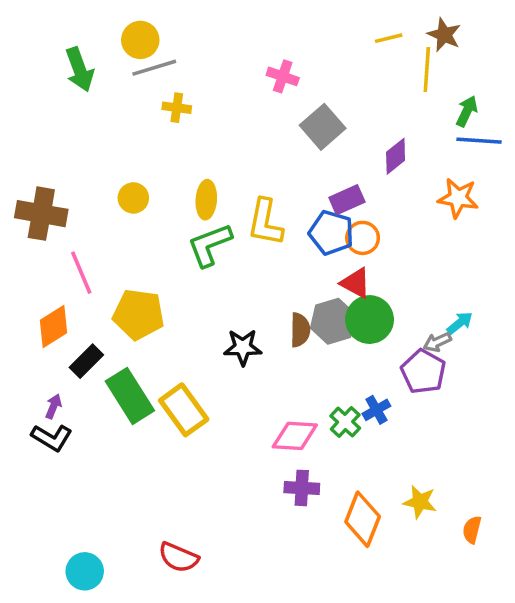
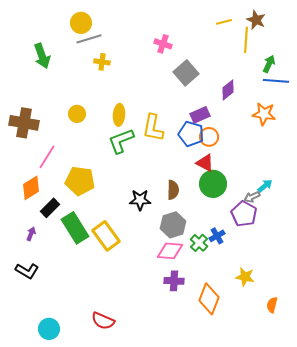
green arrow: (79, 69) -> (42, 56), moved
pink line: (81, 273) -> (47, 157), turned 55
gray hexagon: (333, 321) -> (173, 225), moved
black L-shape: (52, 438) -> (27, 271), moved
yellow star: (420, 502) -> (245, 277), moved

